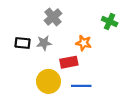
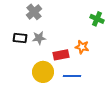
gray cross: (53, 17) -> (34, 12), moved
orange star: (84, 43) -> (82, 47), moved

